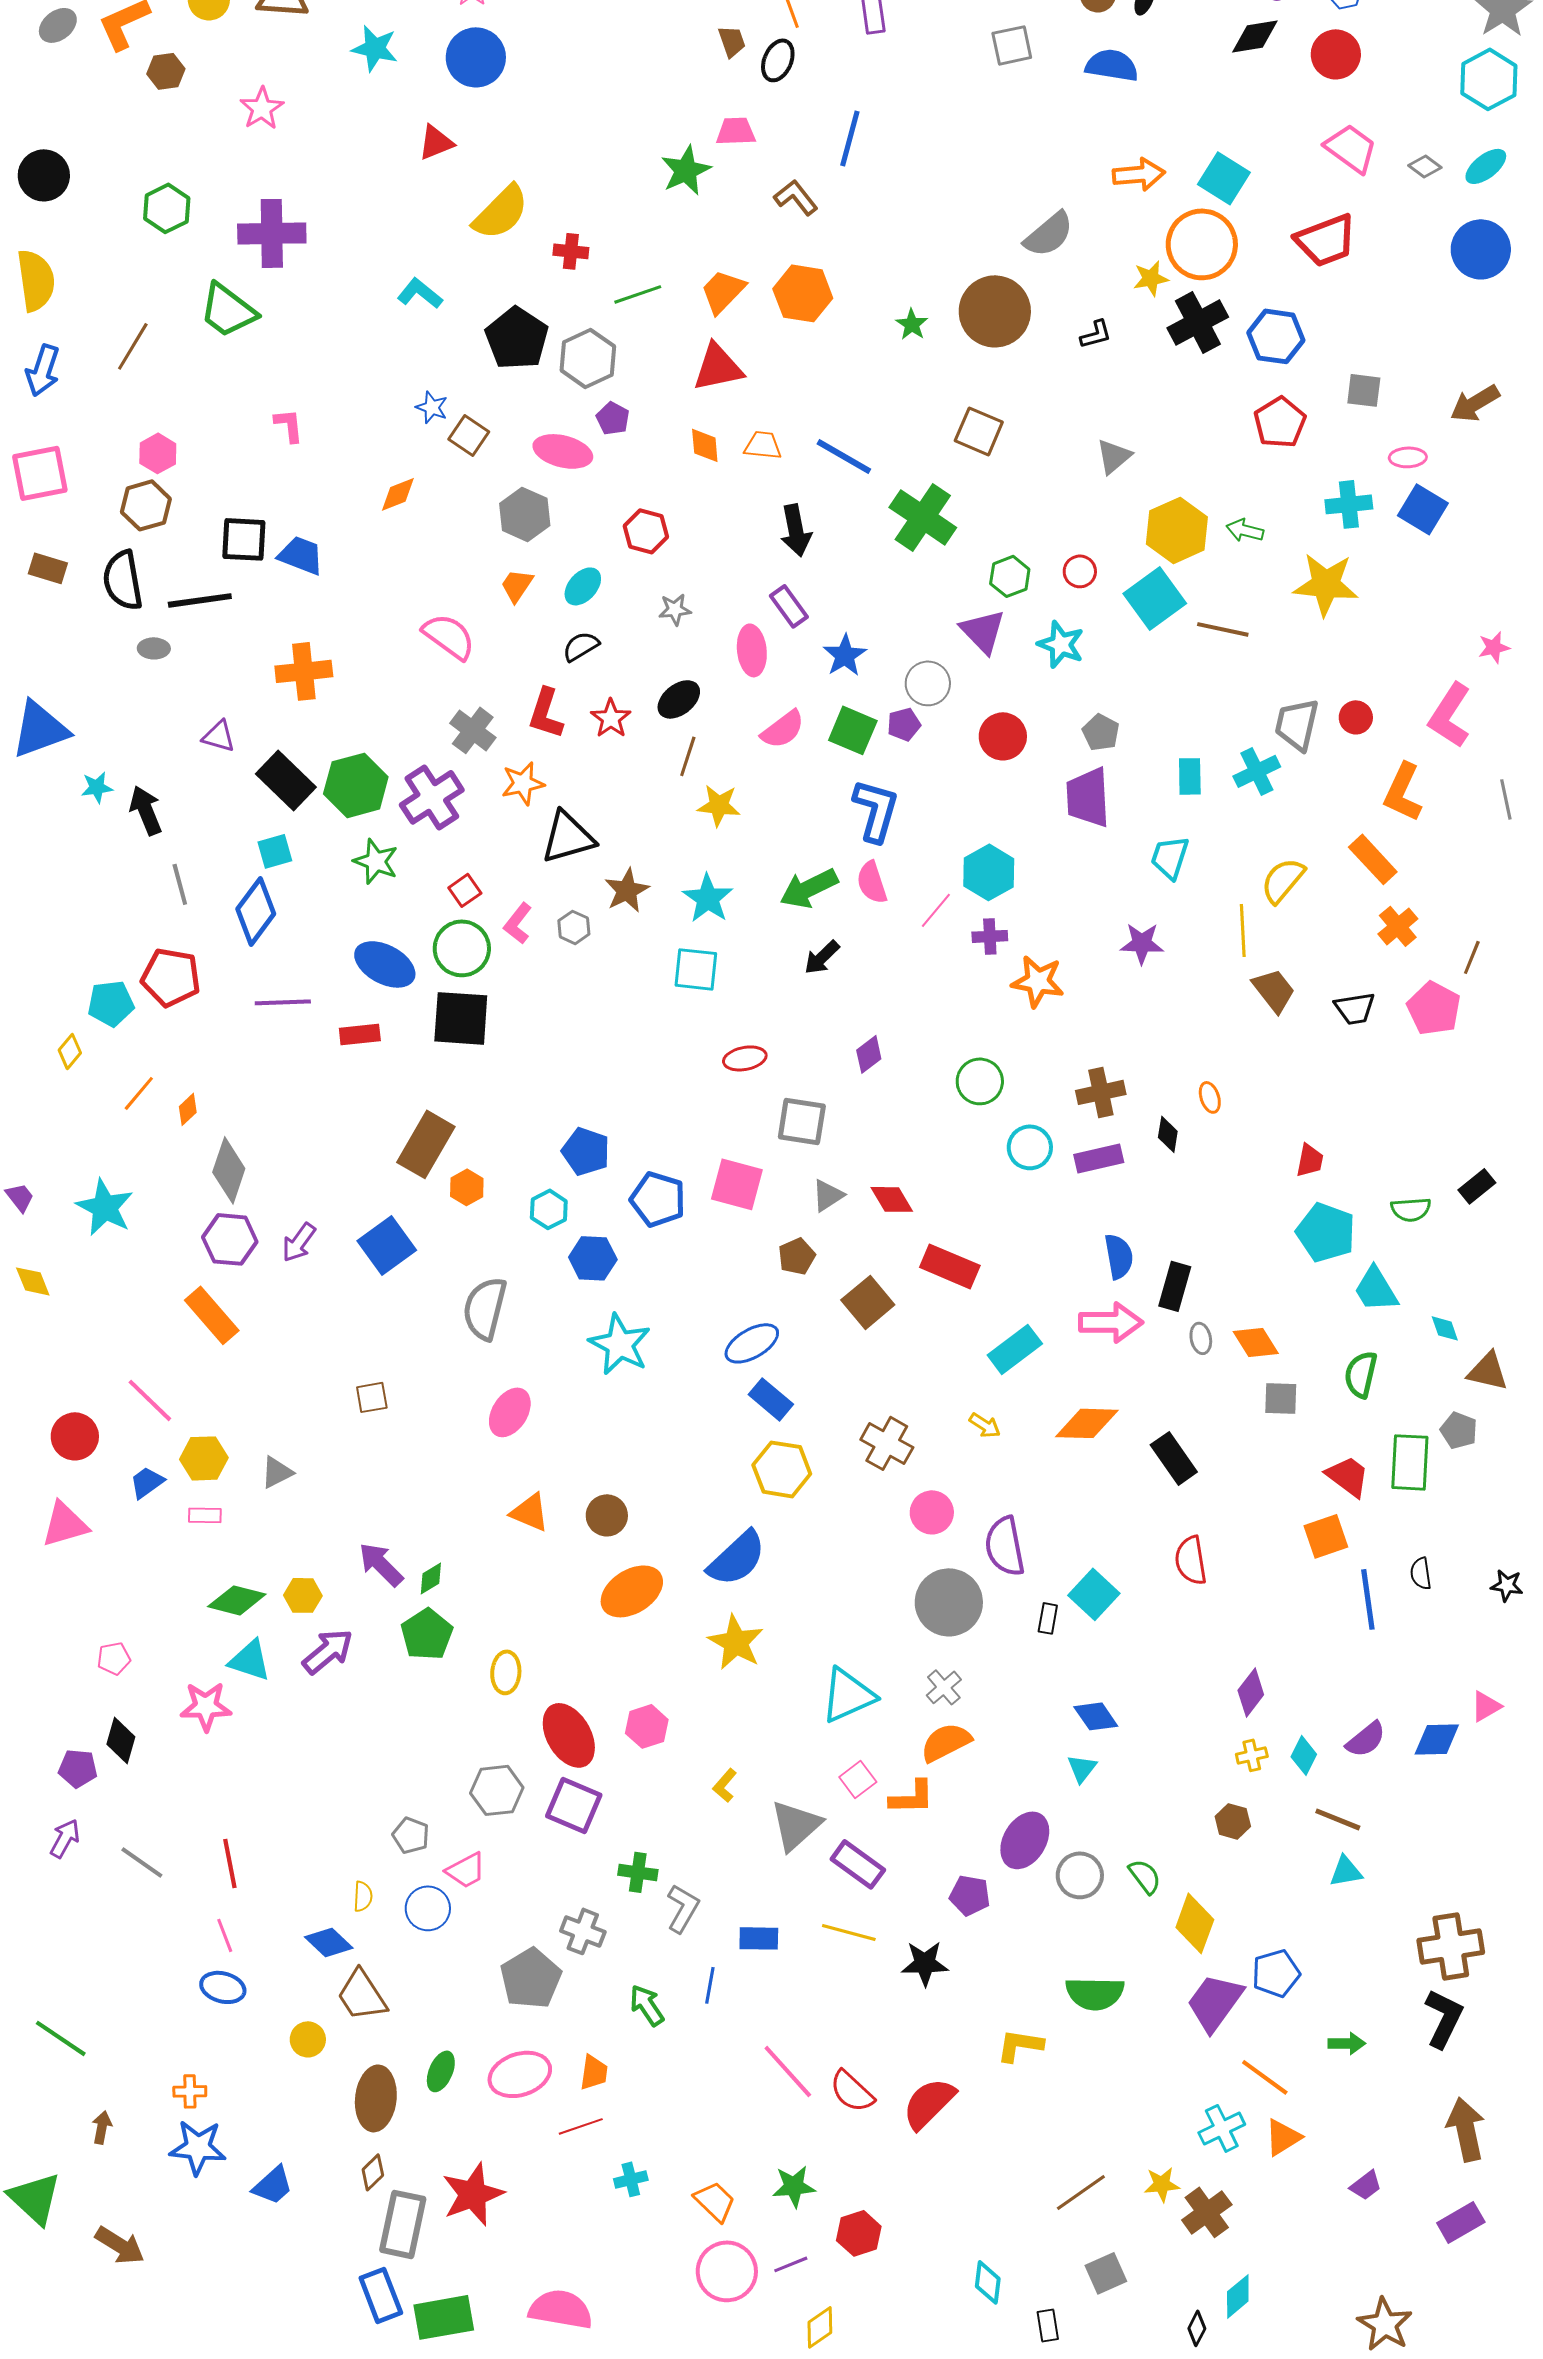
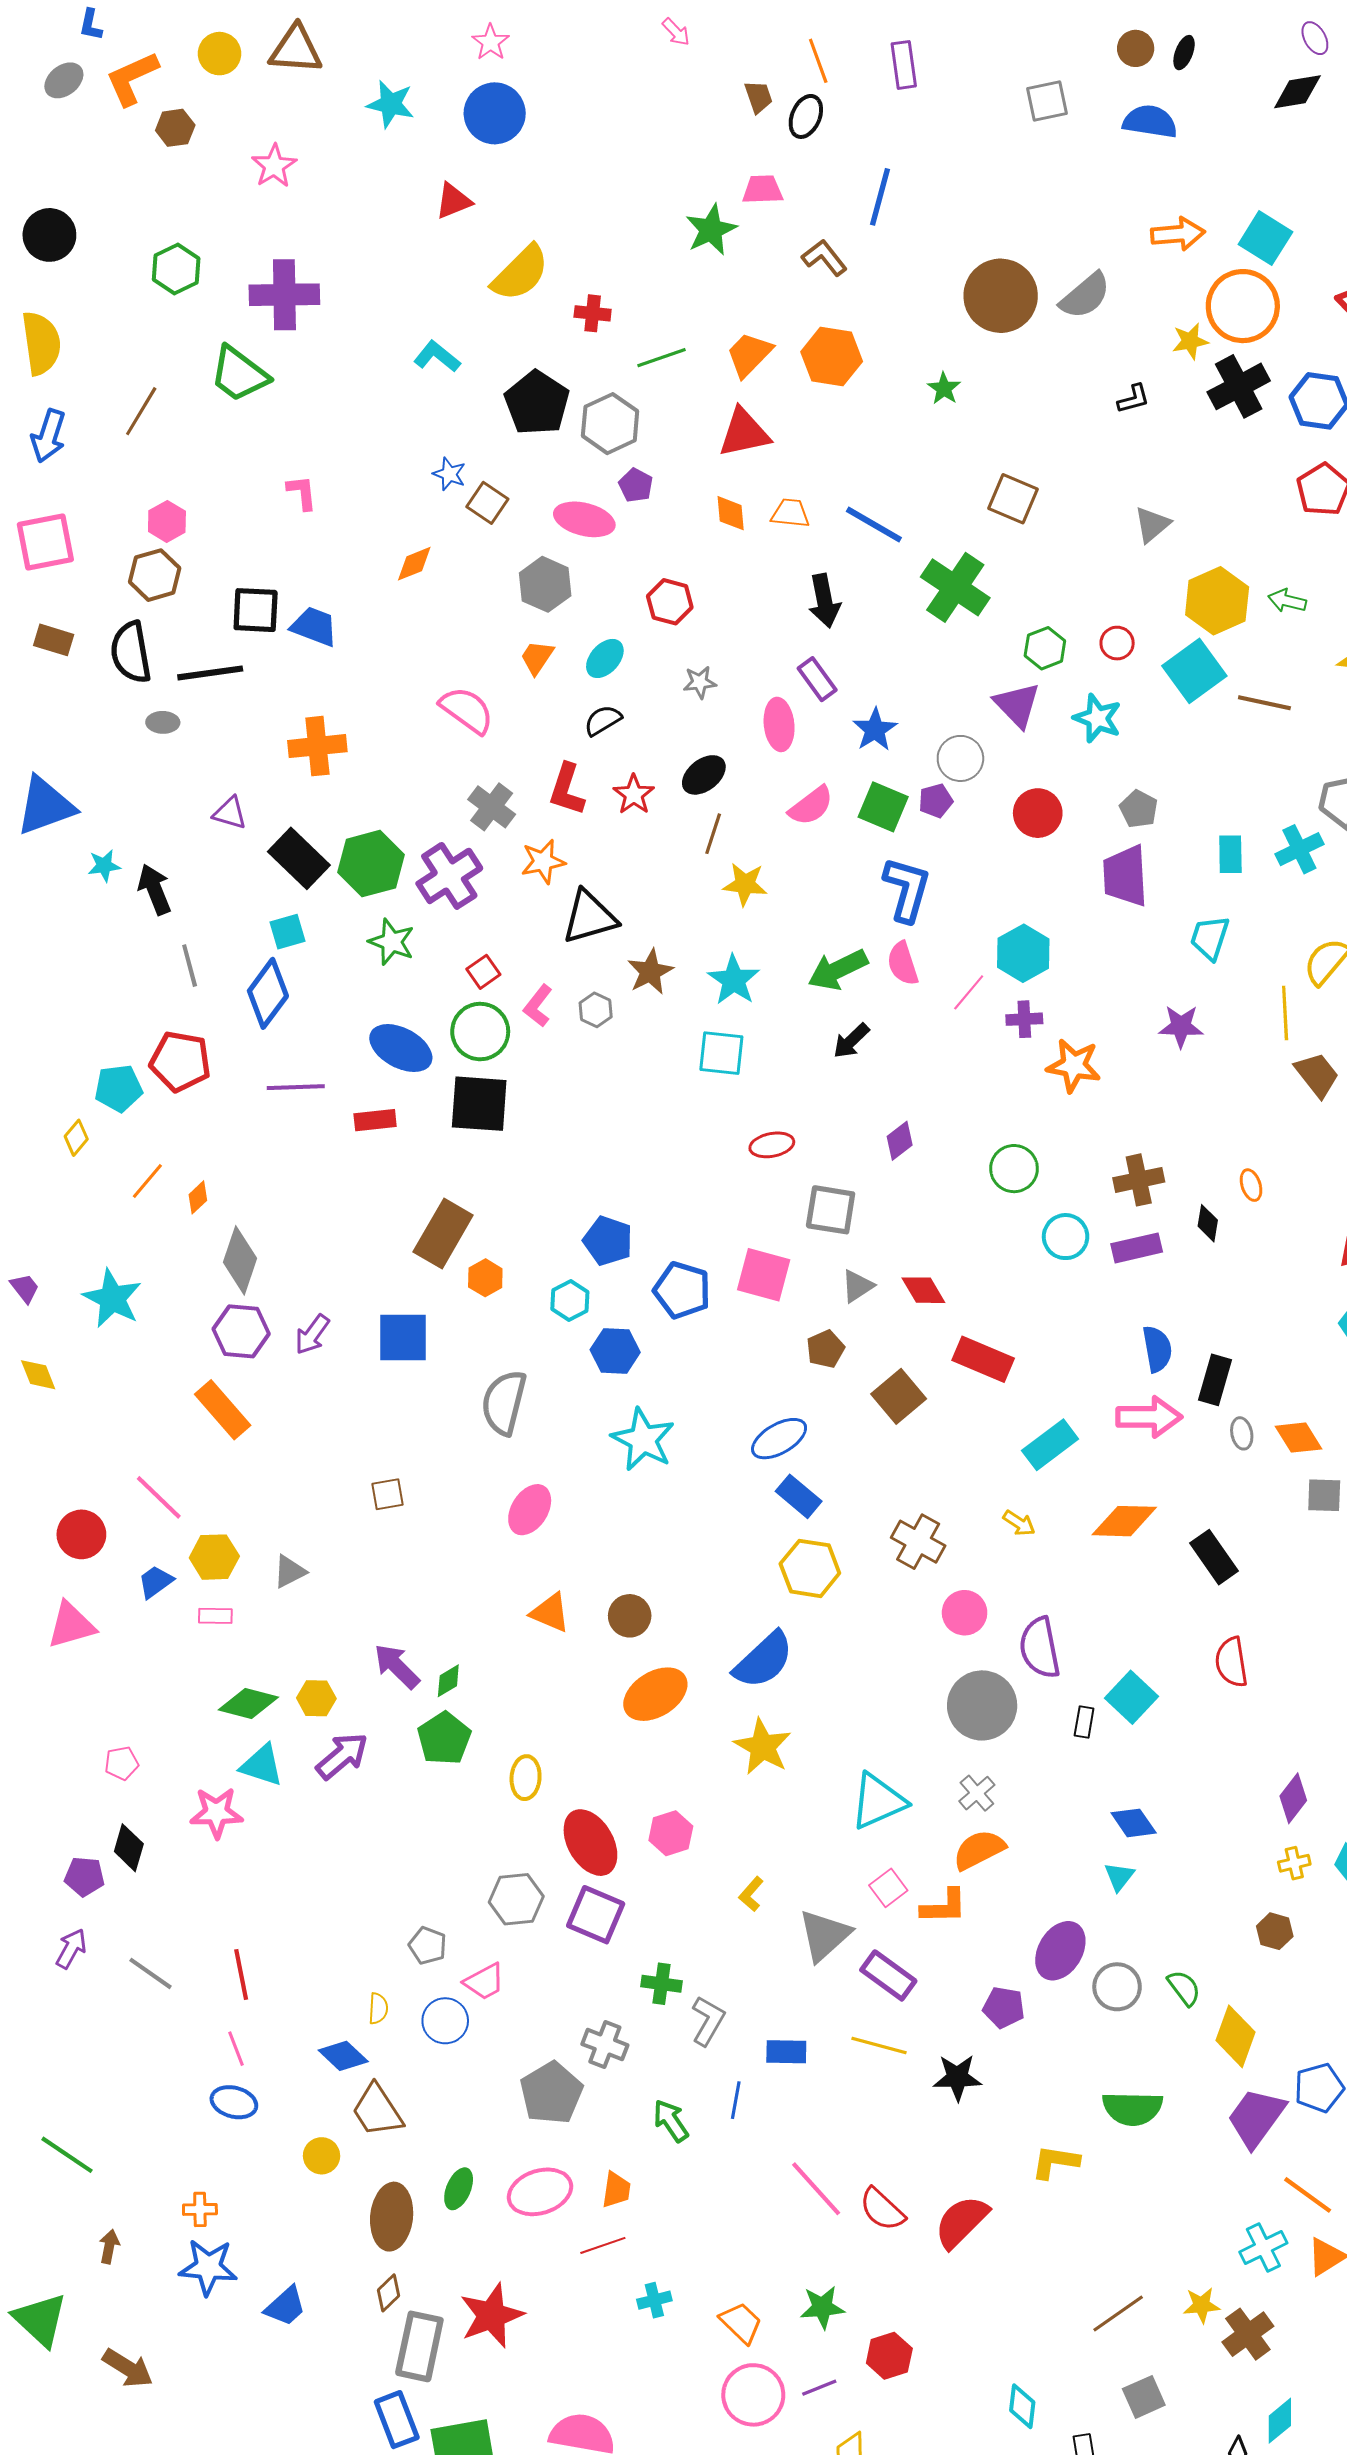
brown circle: (995, 311) -> (1001, 296), moved
blue square: (387, 1245) -> (403, 1338), turned 36

